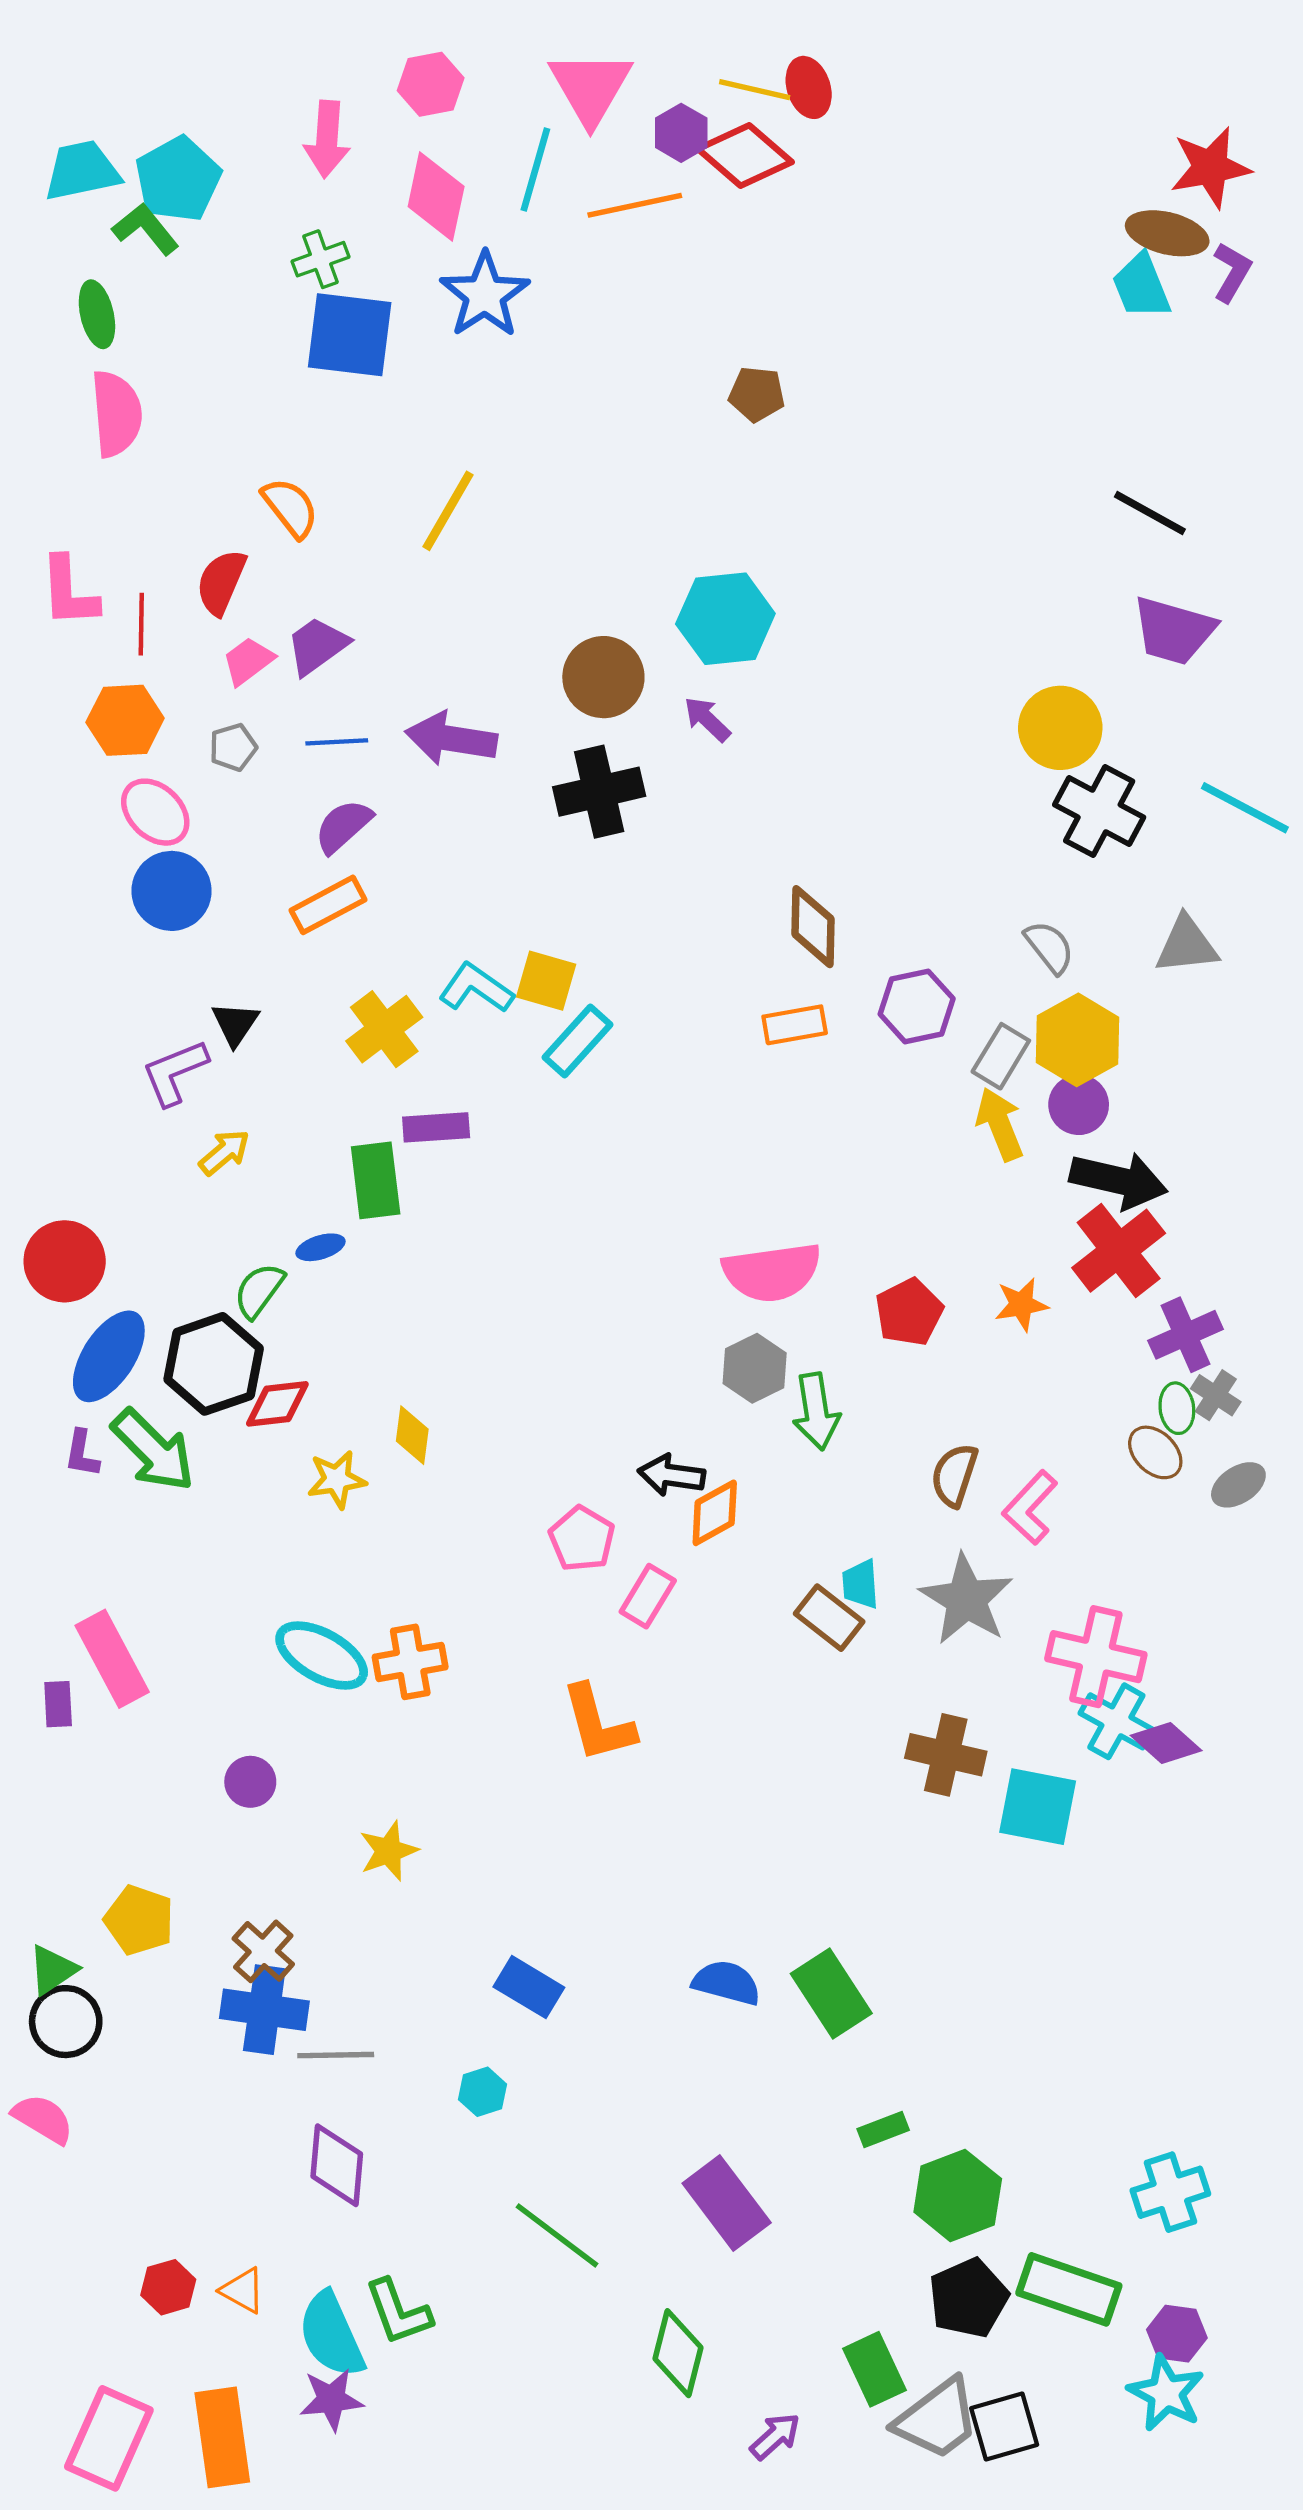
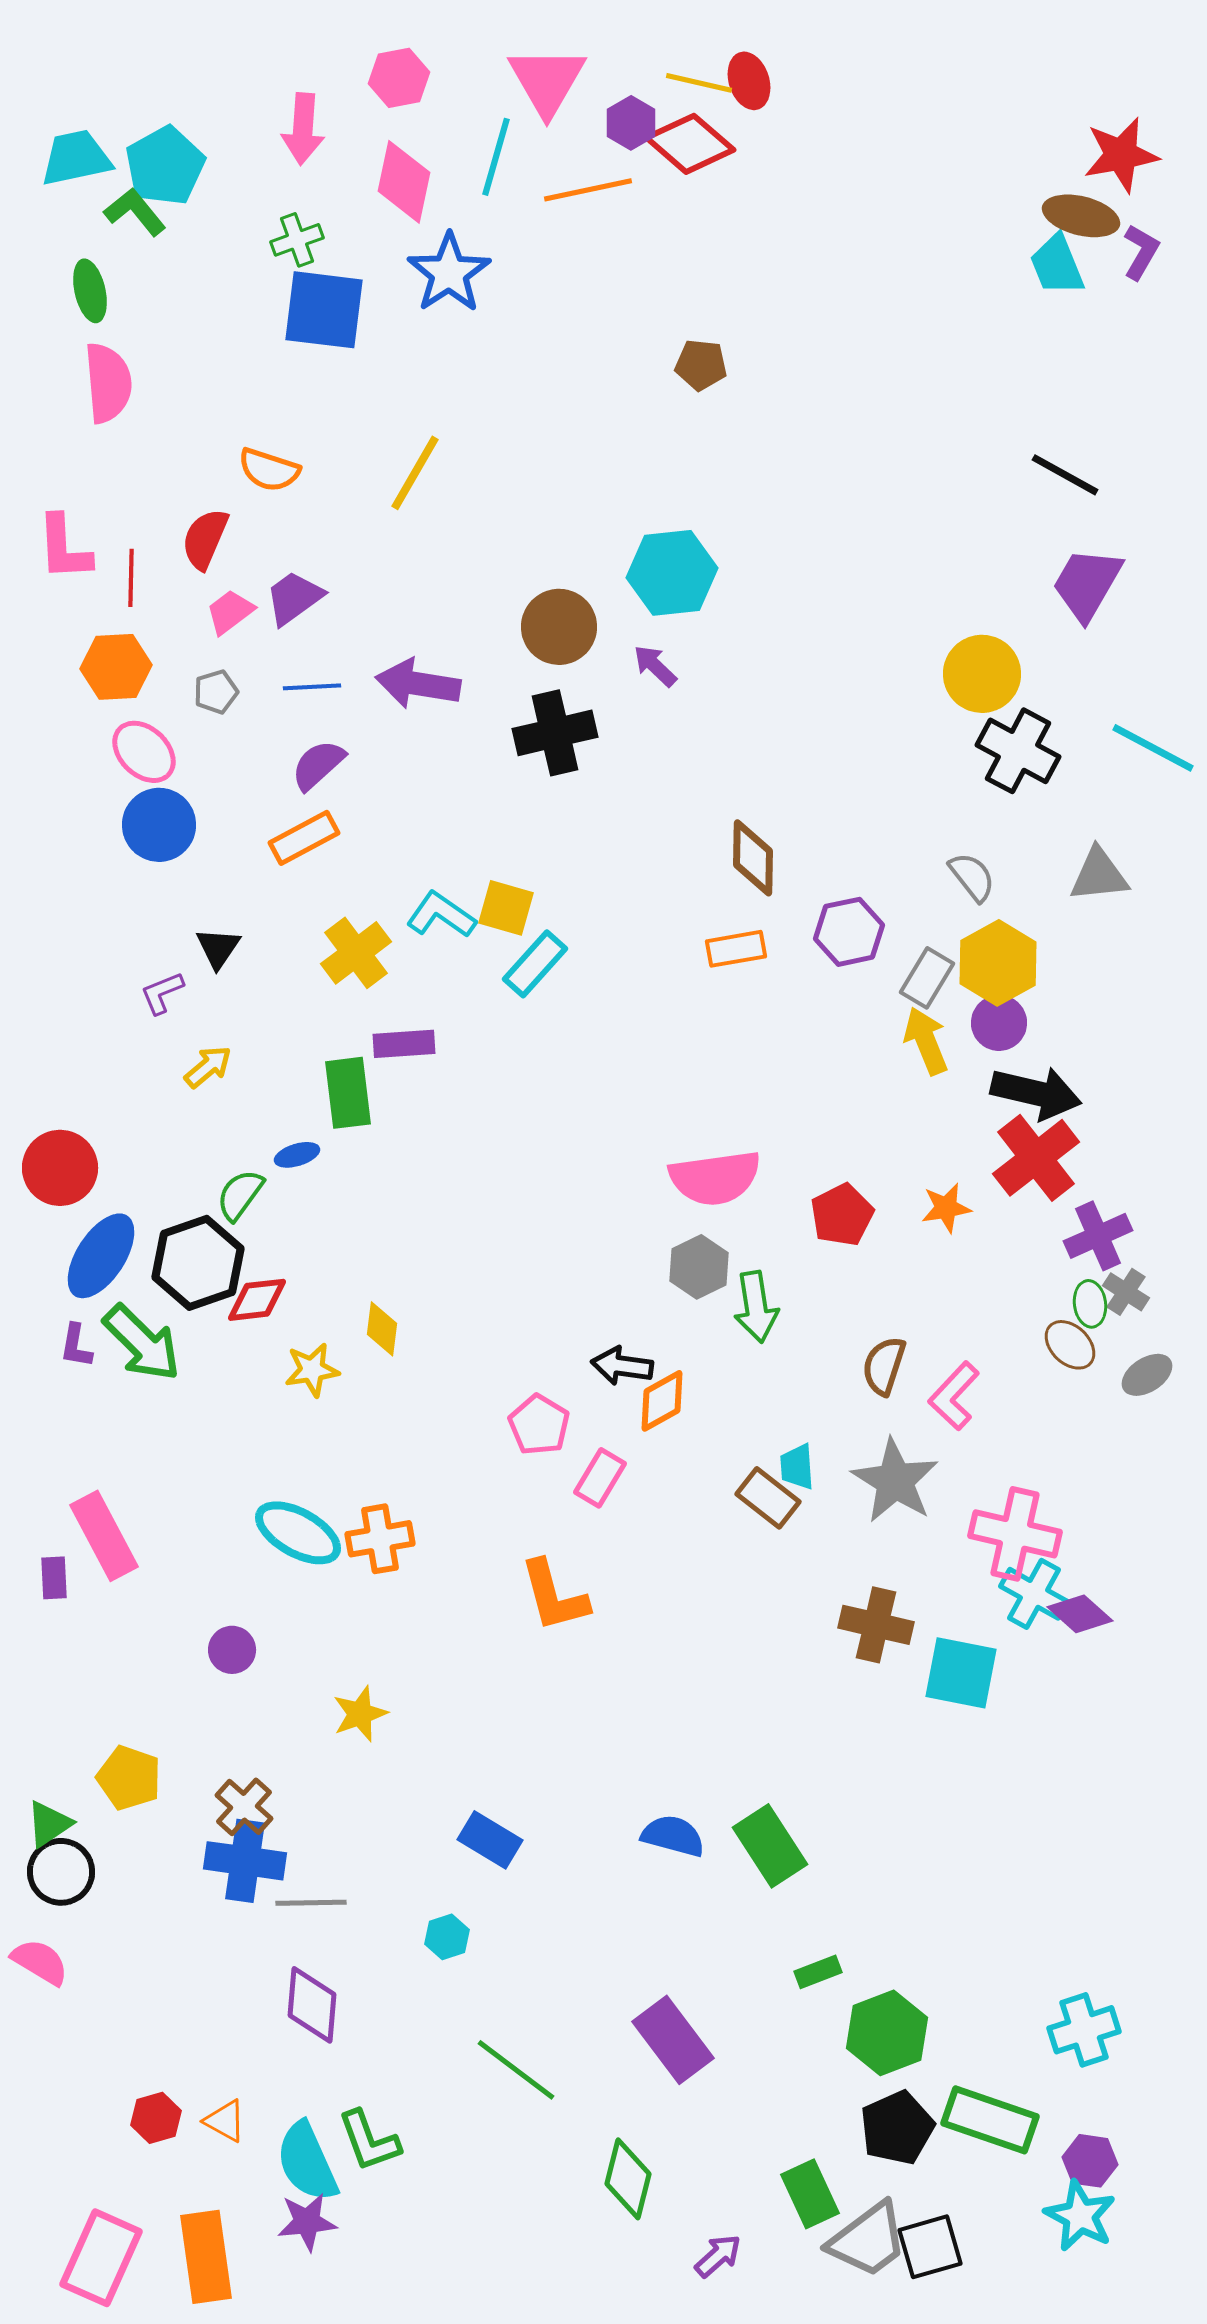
orange semicircle: (290, 508) -> (269, 470), turned 146
purple trapezoid: (1174, 631) -> (1087, 584), turned 104
purple L-shape: (175, 1072) -> (162, 993), size x0.7

